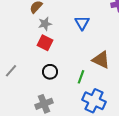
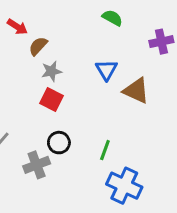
brown triangle: (101, 60) -> (136, 91), moved
gray cross: (44, 104) -> (37, 165), moved

